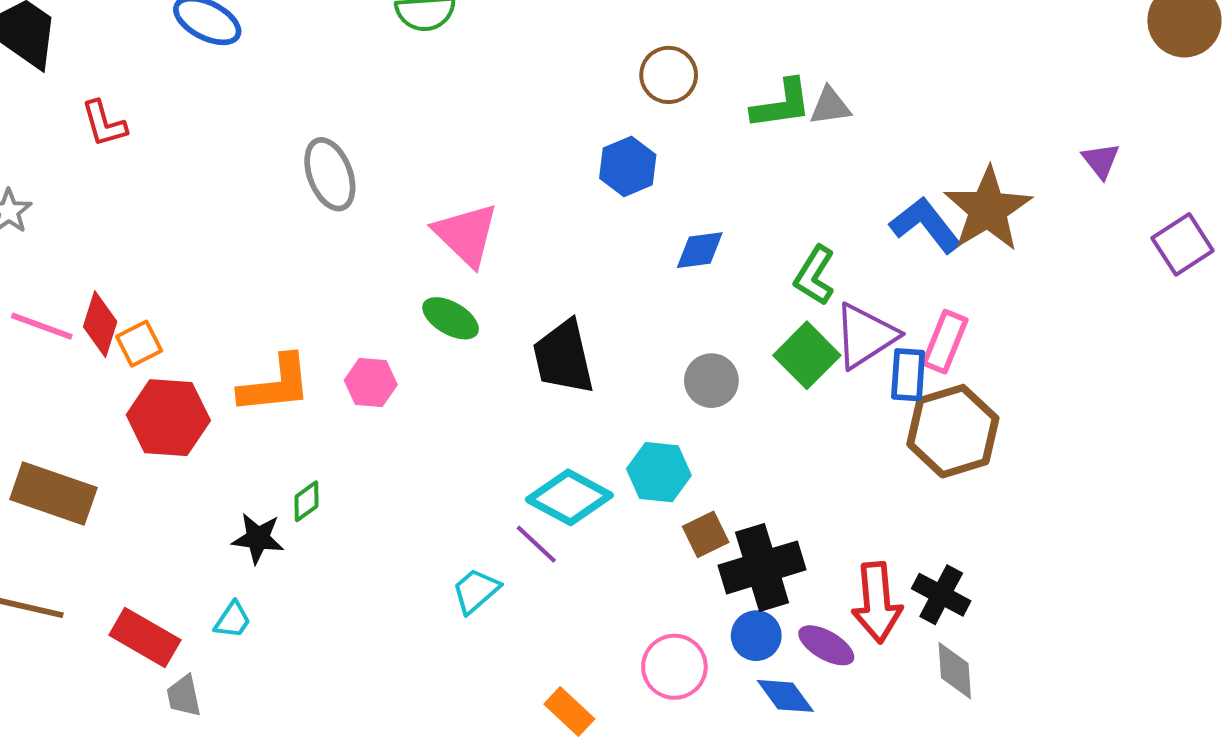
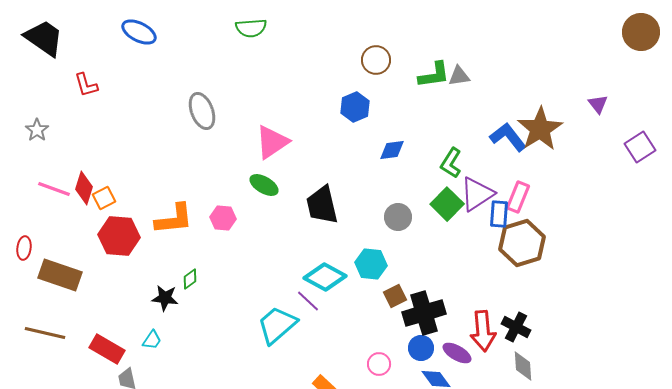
pink triangle: (466, 235) -> (272, 142), turned 42
cyan trapezoid: (476, 591) -> (277, 325), size x1.6
pink circle: (674, 667) -> (379, 364), size x0.7

